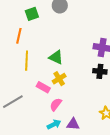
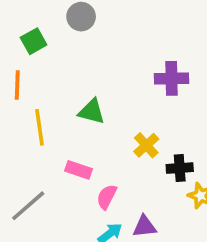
black cross: (100, 71) -> (180, 168), moved
yellow cross: (59, 79) -> (146, 145), moved

